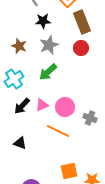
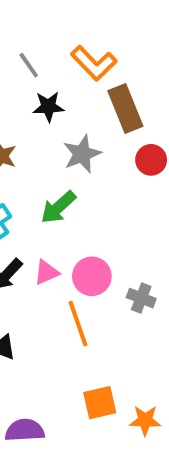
gray star: (49, 45) -> (82, 154), moved
red circle: (81, 48) -> (151, 160), moved
orange line: (58, 131) -> (78, 324), turned 45

